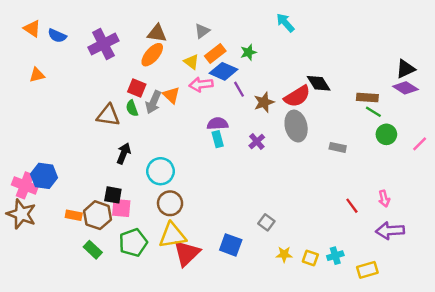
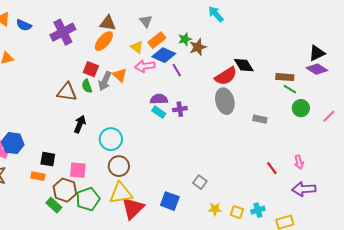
gray triangle: (202, 31) -> (146, 21), turned -32
brown star: (264, 102) -> (198, 47), moved
cyan rectangle: (218, 139) -> (159, 112), turned -40
purple cross: (257, 141) -> (180, 109), moved, turned 32
black square: (113, 195) -> (48, 159), moved
brown hexagon: (97, 215) -> (65, 190), moved

